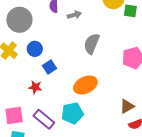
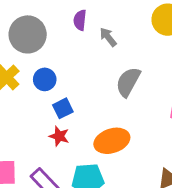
gray arrow: (74, 15) -> (108, 37), turned -120
red star: (35, 87) -> (59, 136), moved

